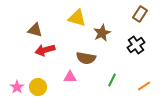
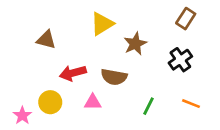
yellow triangle: (77, 18) -> (102, 24), turned -48
red arrow: (45, 50) -> (73, 73), moved
orange line: (144, 86) -> (191, 104), moved, turned 56
yellow circle: (38, 87) -> (50, 102), moved

